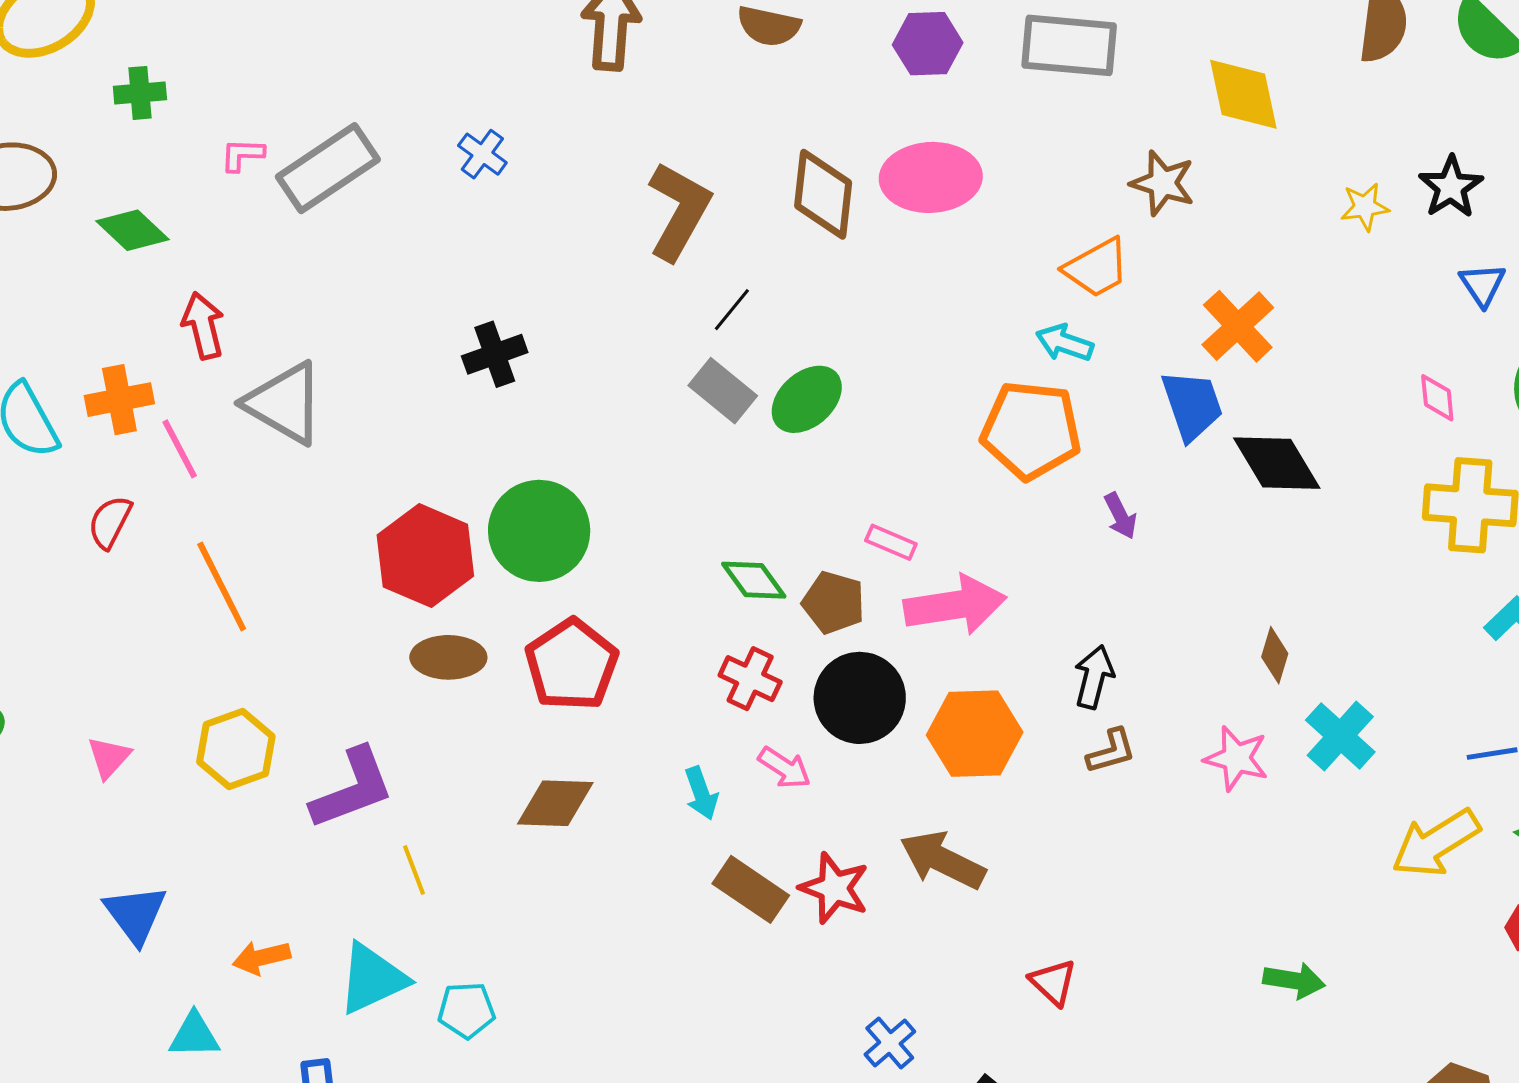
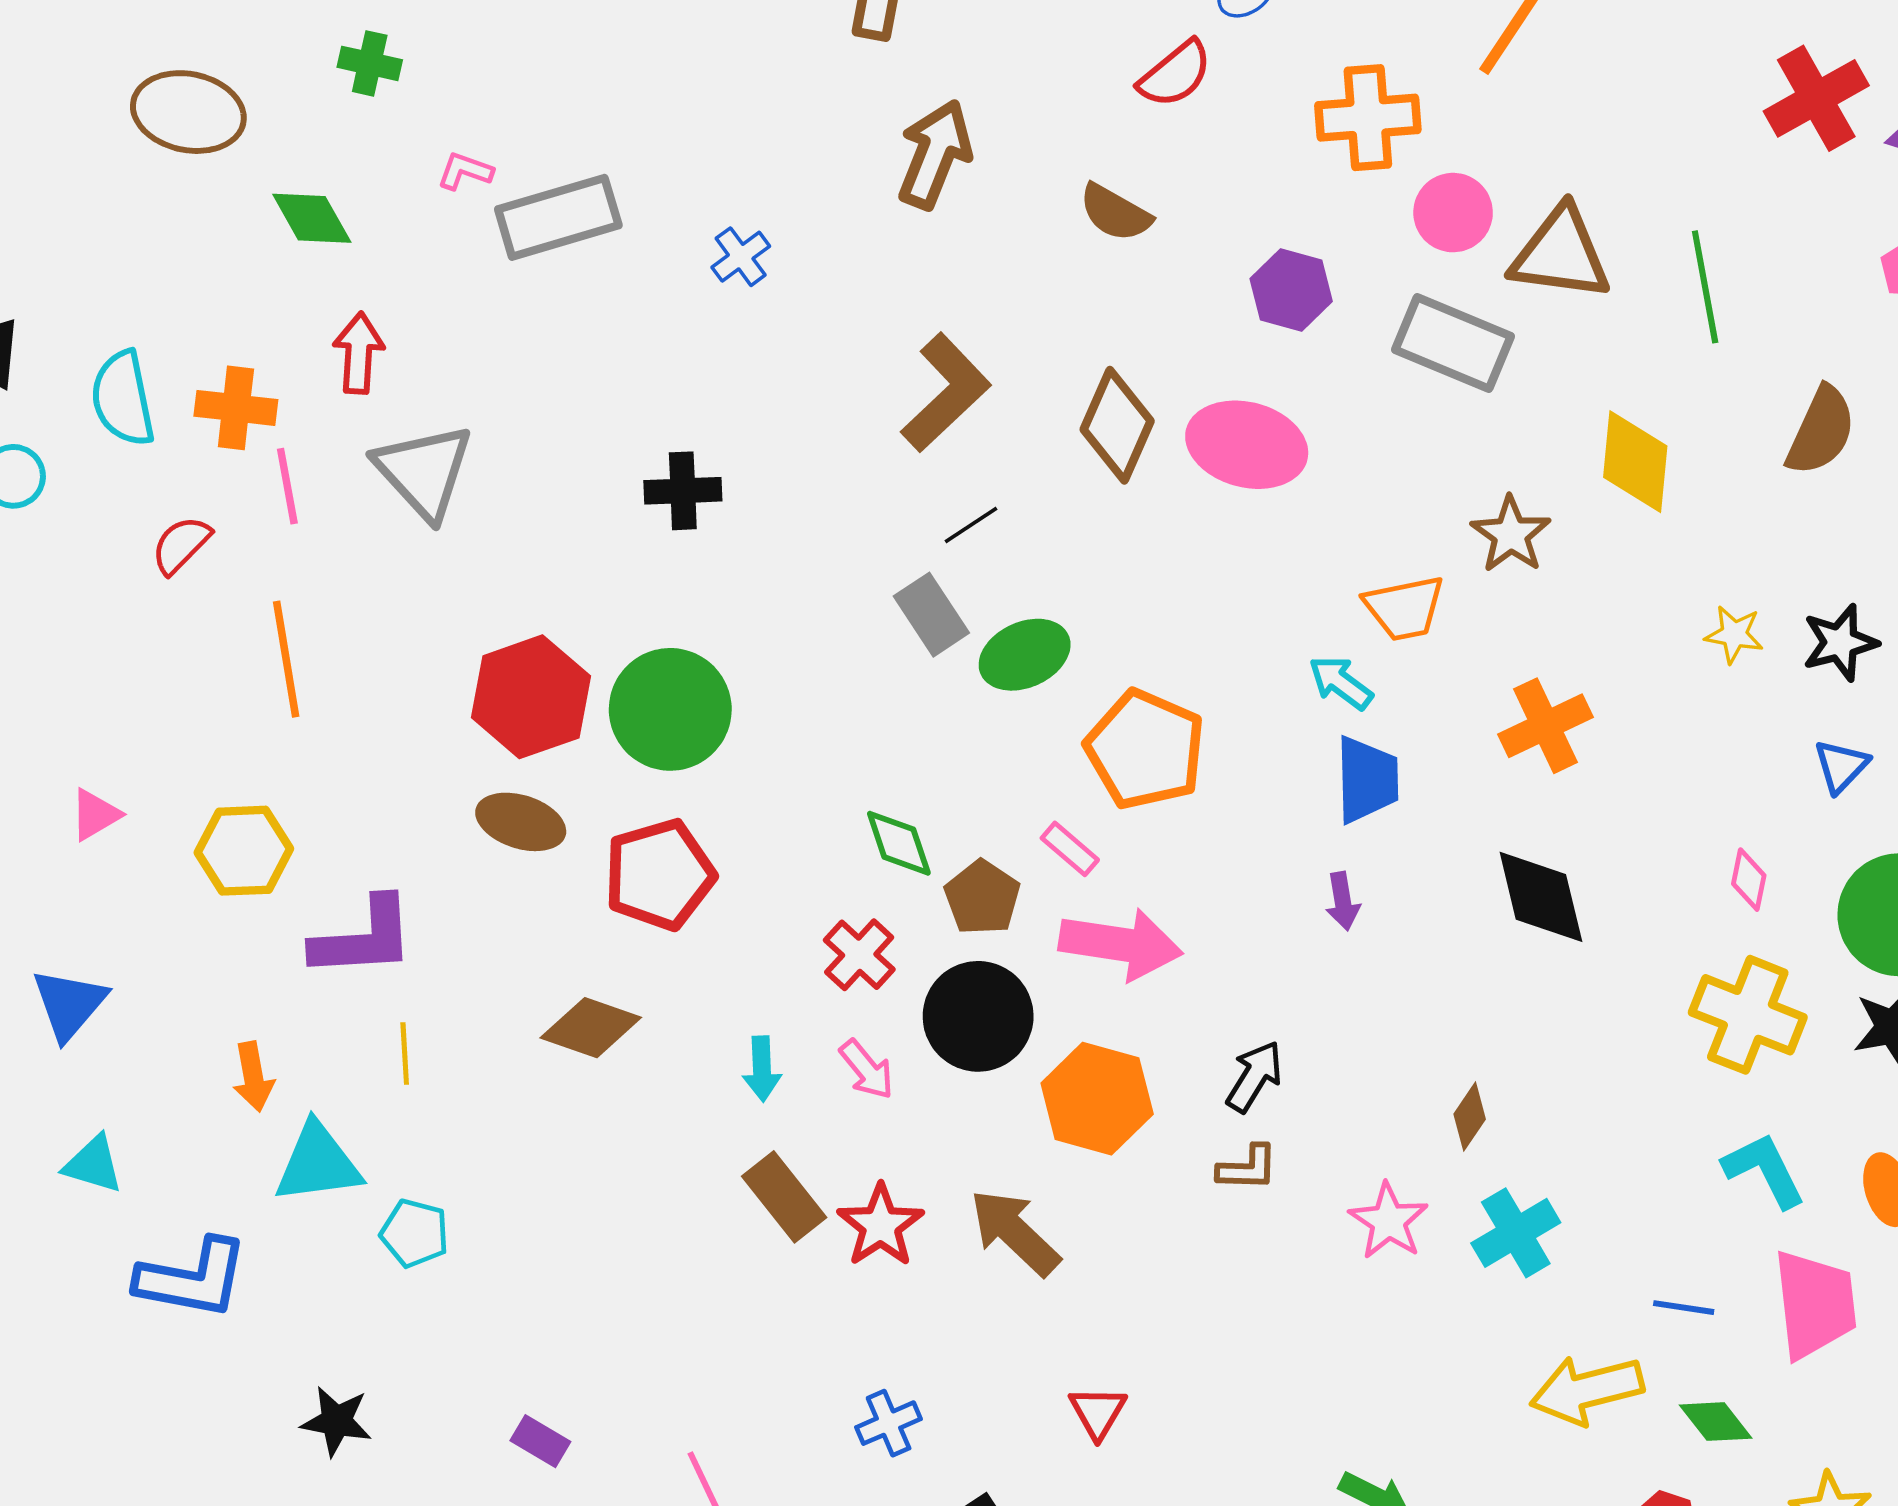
blue trapezoid: (1192, 405) -> (1367, 780), moved
orange pentagon: (1031, 430) -> (1145, 749), moved
orange arrow: (261, 958) -> (253, 1077), moved, turned -104

